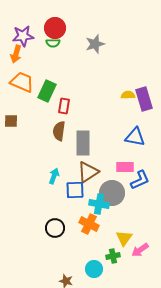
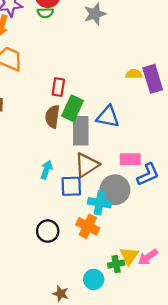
green rectangle: (47, 91) -> (72, 108), moved
blue triangle: (135, 137) -> (108, 117), moved
yellow triangle: (124, 238) -> (129, 256), moved

